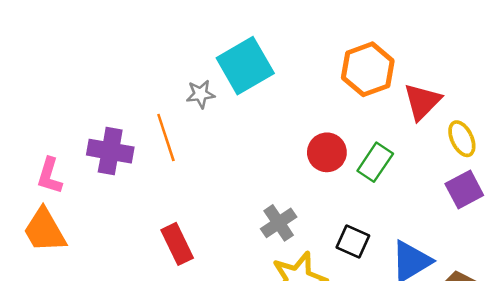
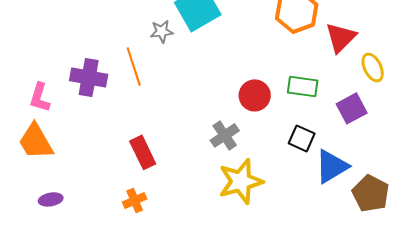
red circle: (327, 152) -> (255, 95), moved
green rectangle: (375, 162) -> (303, 86), turned 64
purple square: (464, 189) -> (352, 108), moved
black square: (353, 241) -> (302, 138), moved

